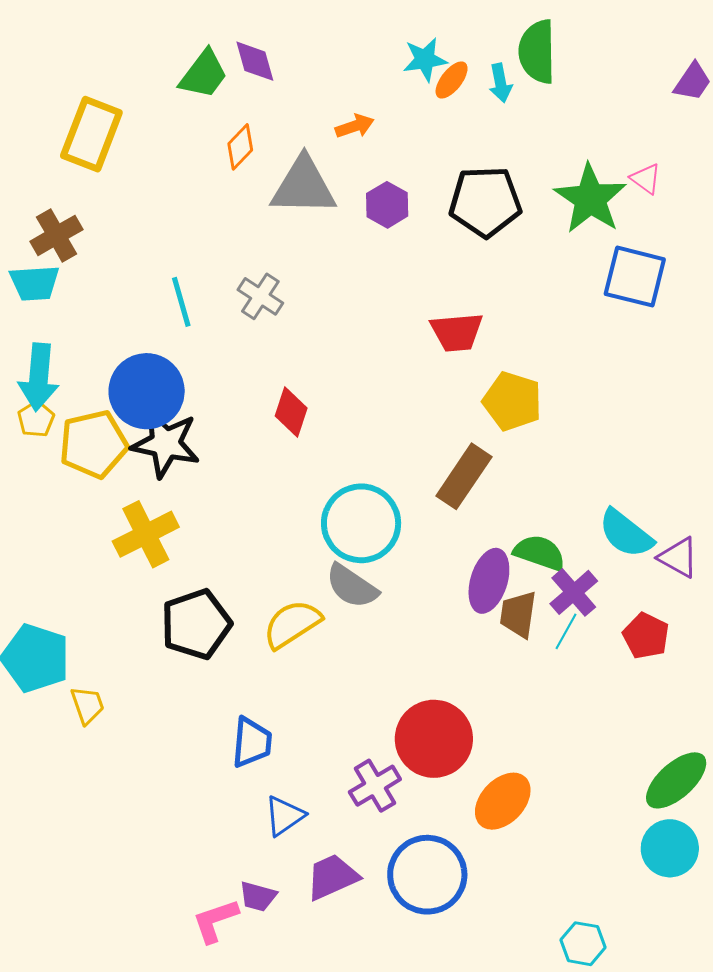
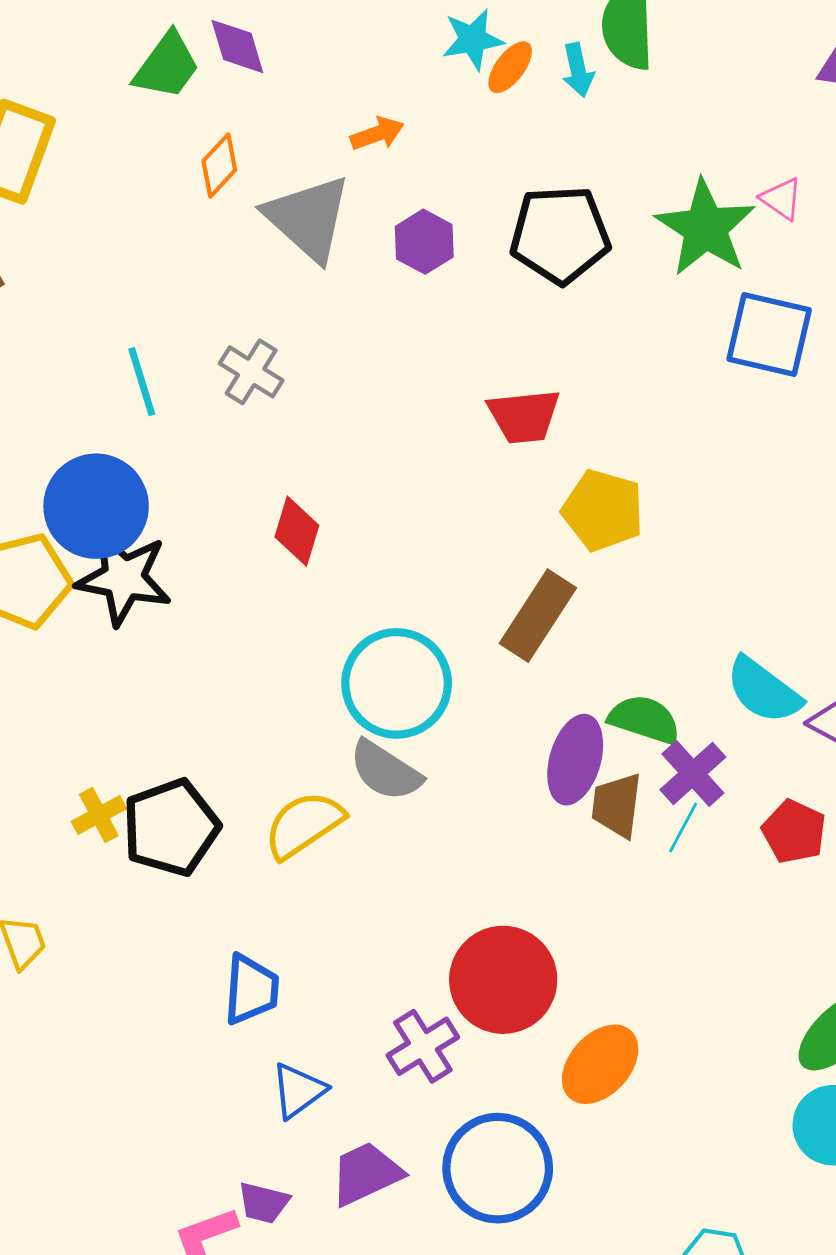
gray triangle: (303, 186) -> (308, 218), turned 42
yellow cross: (146, 534) -> (99, 815), moved, size x0.6

